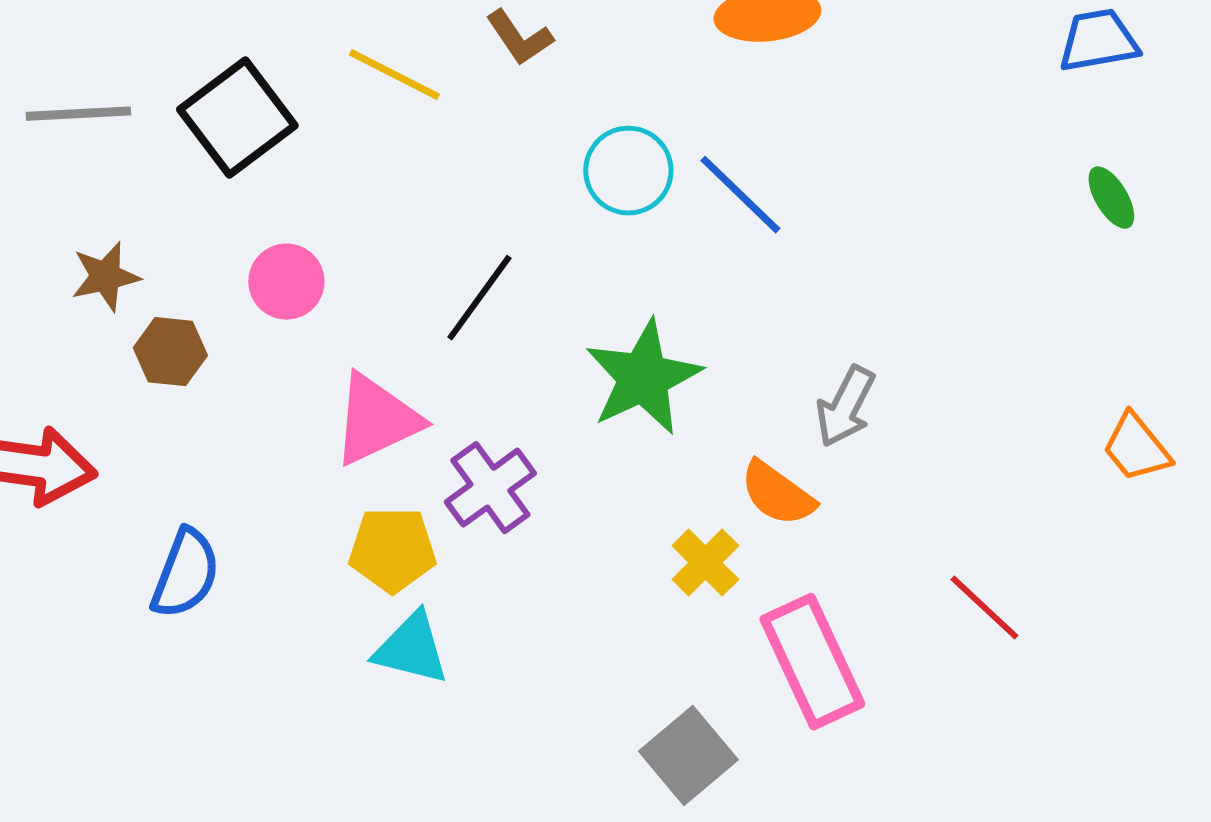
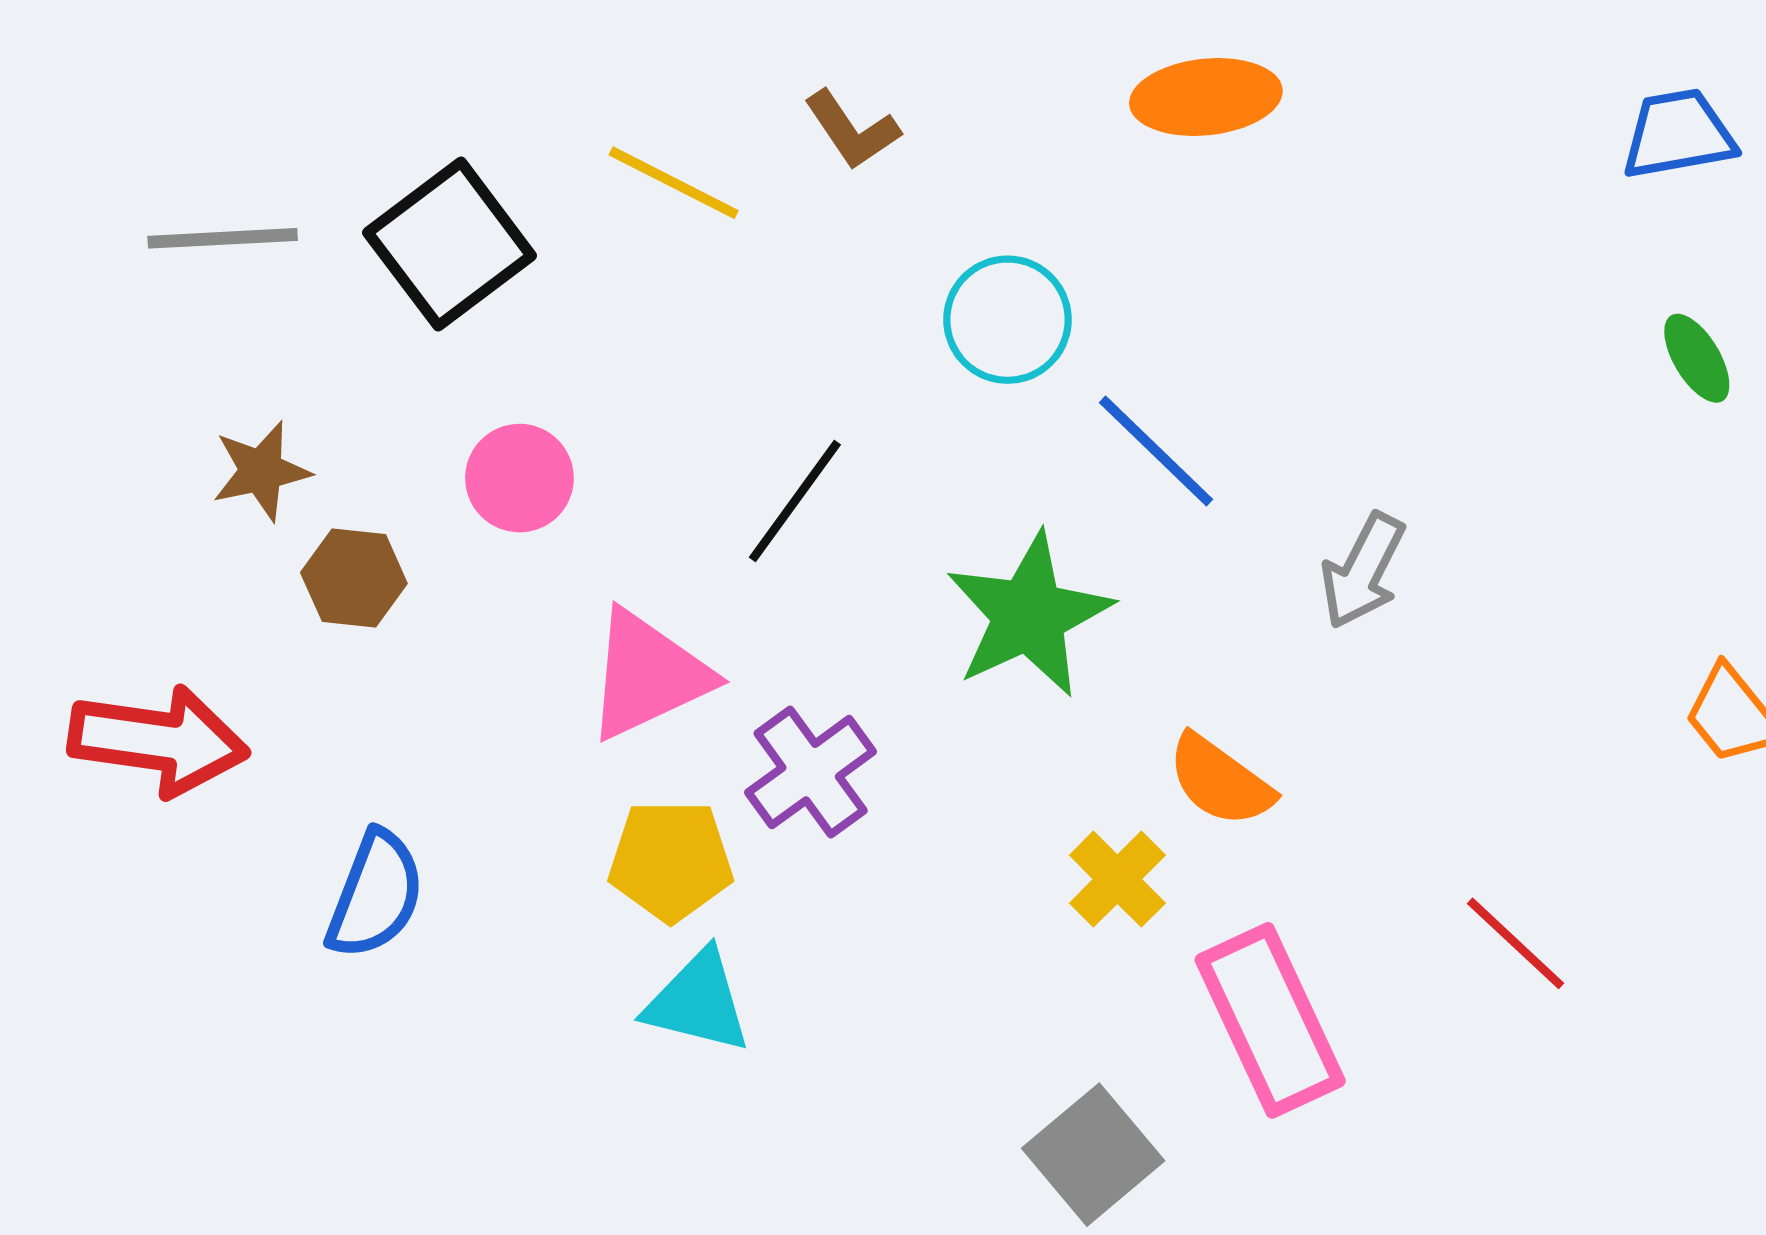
blue line: (740, 195) -> (1156, 451), moved
gray arrow: (845, 407) -> (1363, 571), moved

